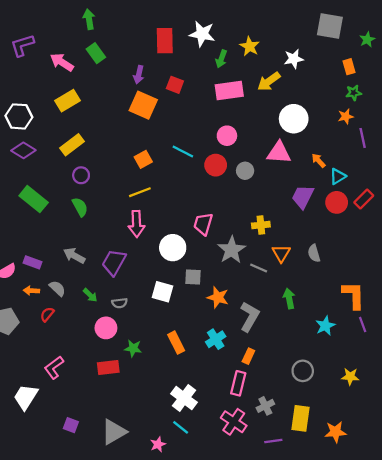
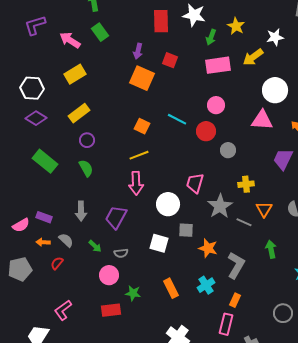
orange square: (143, 159) -> (142, 126), turned -35
gray circle: (245, 171) -> (228, 150), moved
gray arrow: (74, 256) -> (81, 211), turned -120

